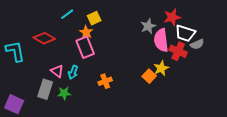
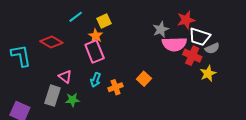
pink semicircle: (161, 40) -> (174, 44), turned -85
yellow star: (161, 68) -> (208, 74), moved
cyan arrow: (73, 72) -> (96, 80), moved
orange square: (149, 76) -> (144, 79), moved

